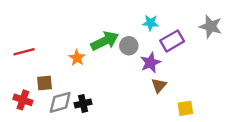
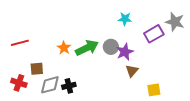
green arrow: (105, 41) -> (87, 48), moved
purple rectangle: (172, 41) -> (154, 34), moved
gray circle: (129, 46) -> (111, 47), moved

